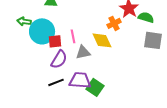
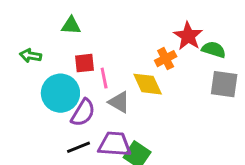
cyan circle: (42, 31) -> (60, 93), moved
red square: (55, 41) -> (85, 63), moved
gray triangle: (83, 52) -> (119, 102), turned 42

